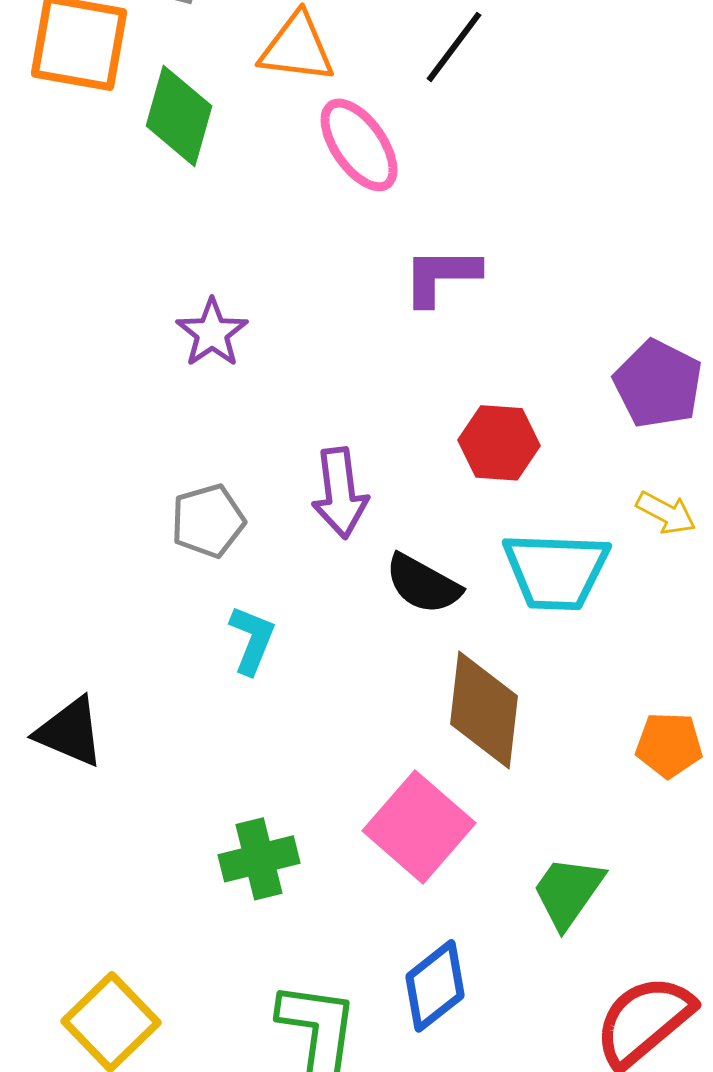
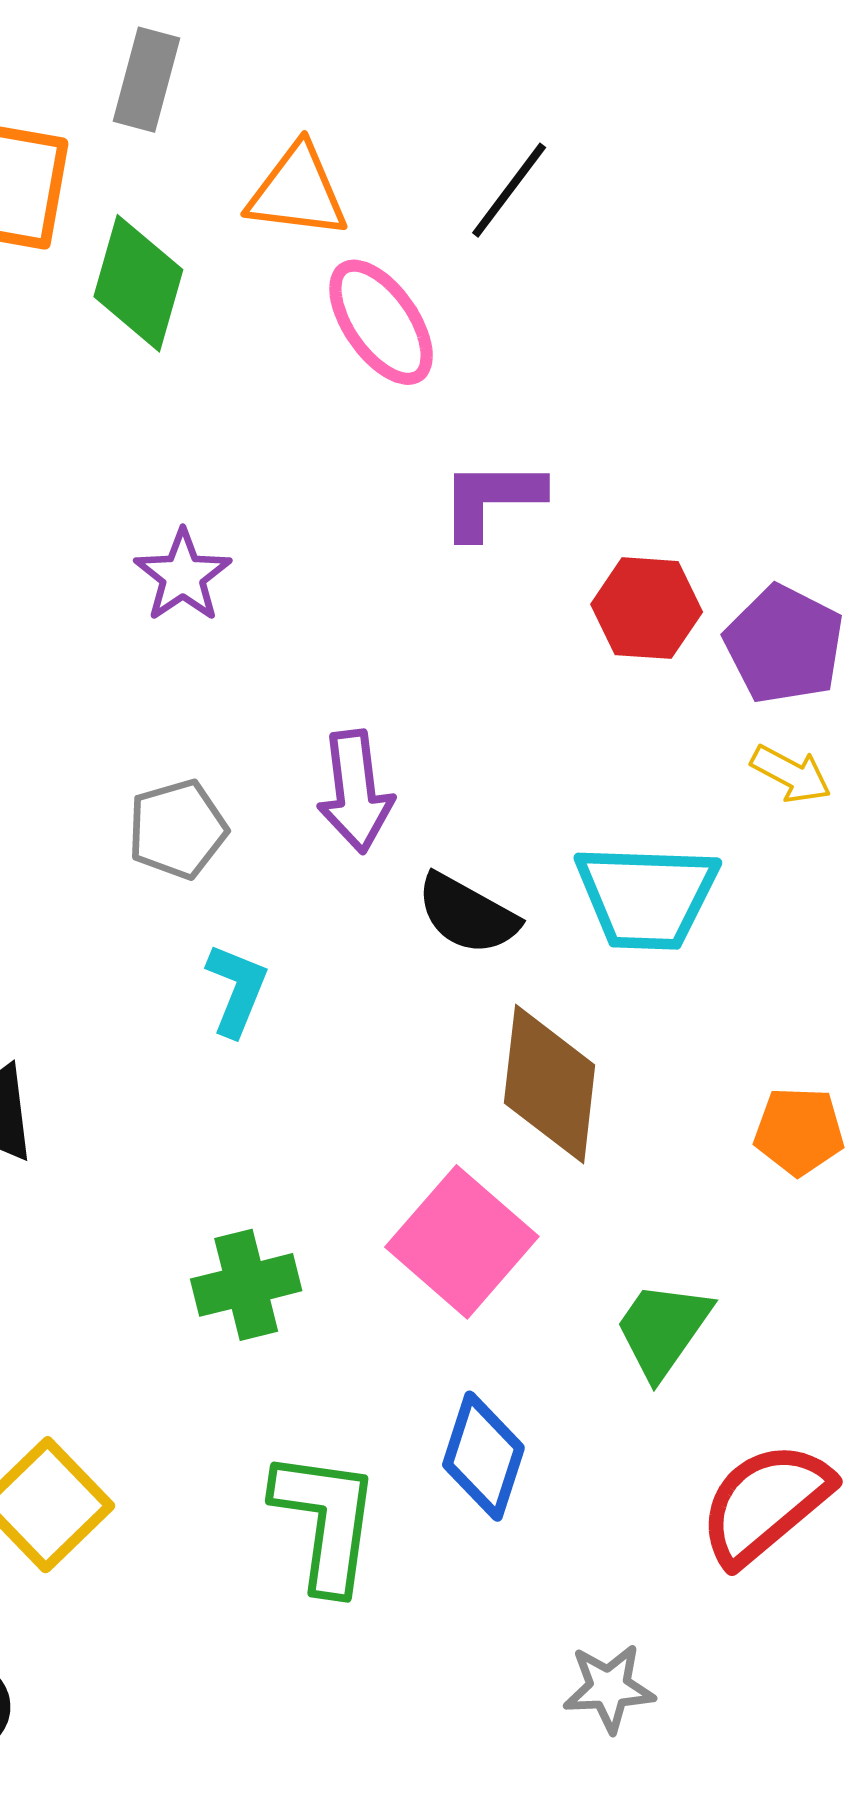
red hexagon: (499, 443) -> (647, 608), moved
yellow arrow: (666, 513) -> (791, 774), moved
blue diamond: (435, 986) -> (483, 1456), turned -34

